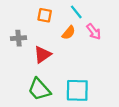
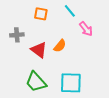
orange semicircle: (69, 33) -> (60, 46), moved
red triangle: (42, 54) -> (39, 50), turned -48

